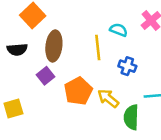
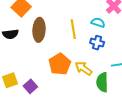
cyan semicircle: (119, 30) -> (98, 23), moved
purple square: (46, 76) -> (30, 86), moved

